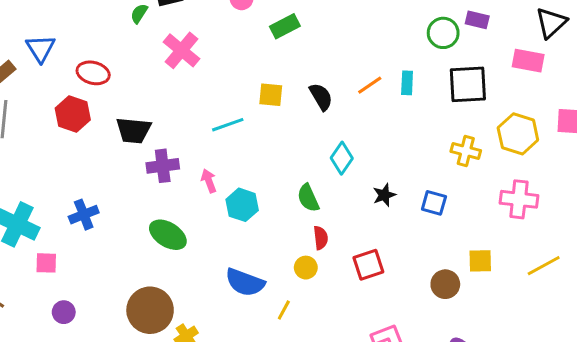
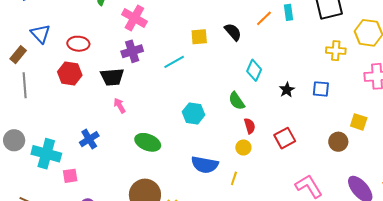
purple cross: (163, 166) -> (132, 51), moved
pink arrow: (209, 181) -> (120, 106), moved
yellow square: (480, 261) -> (359, 122), turned 30

